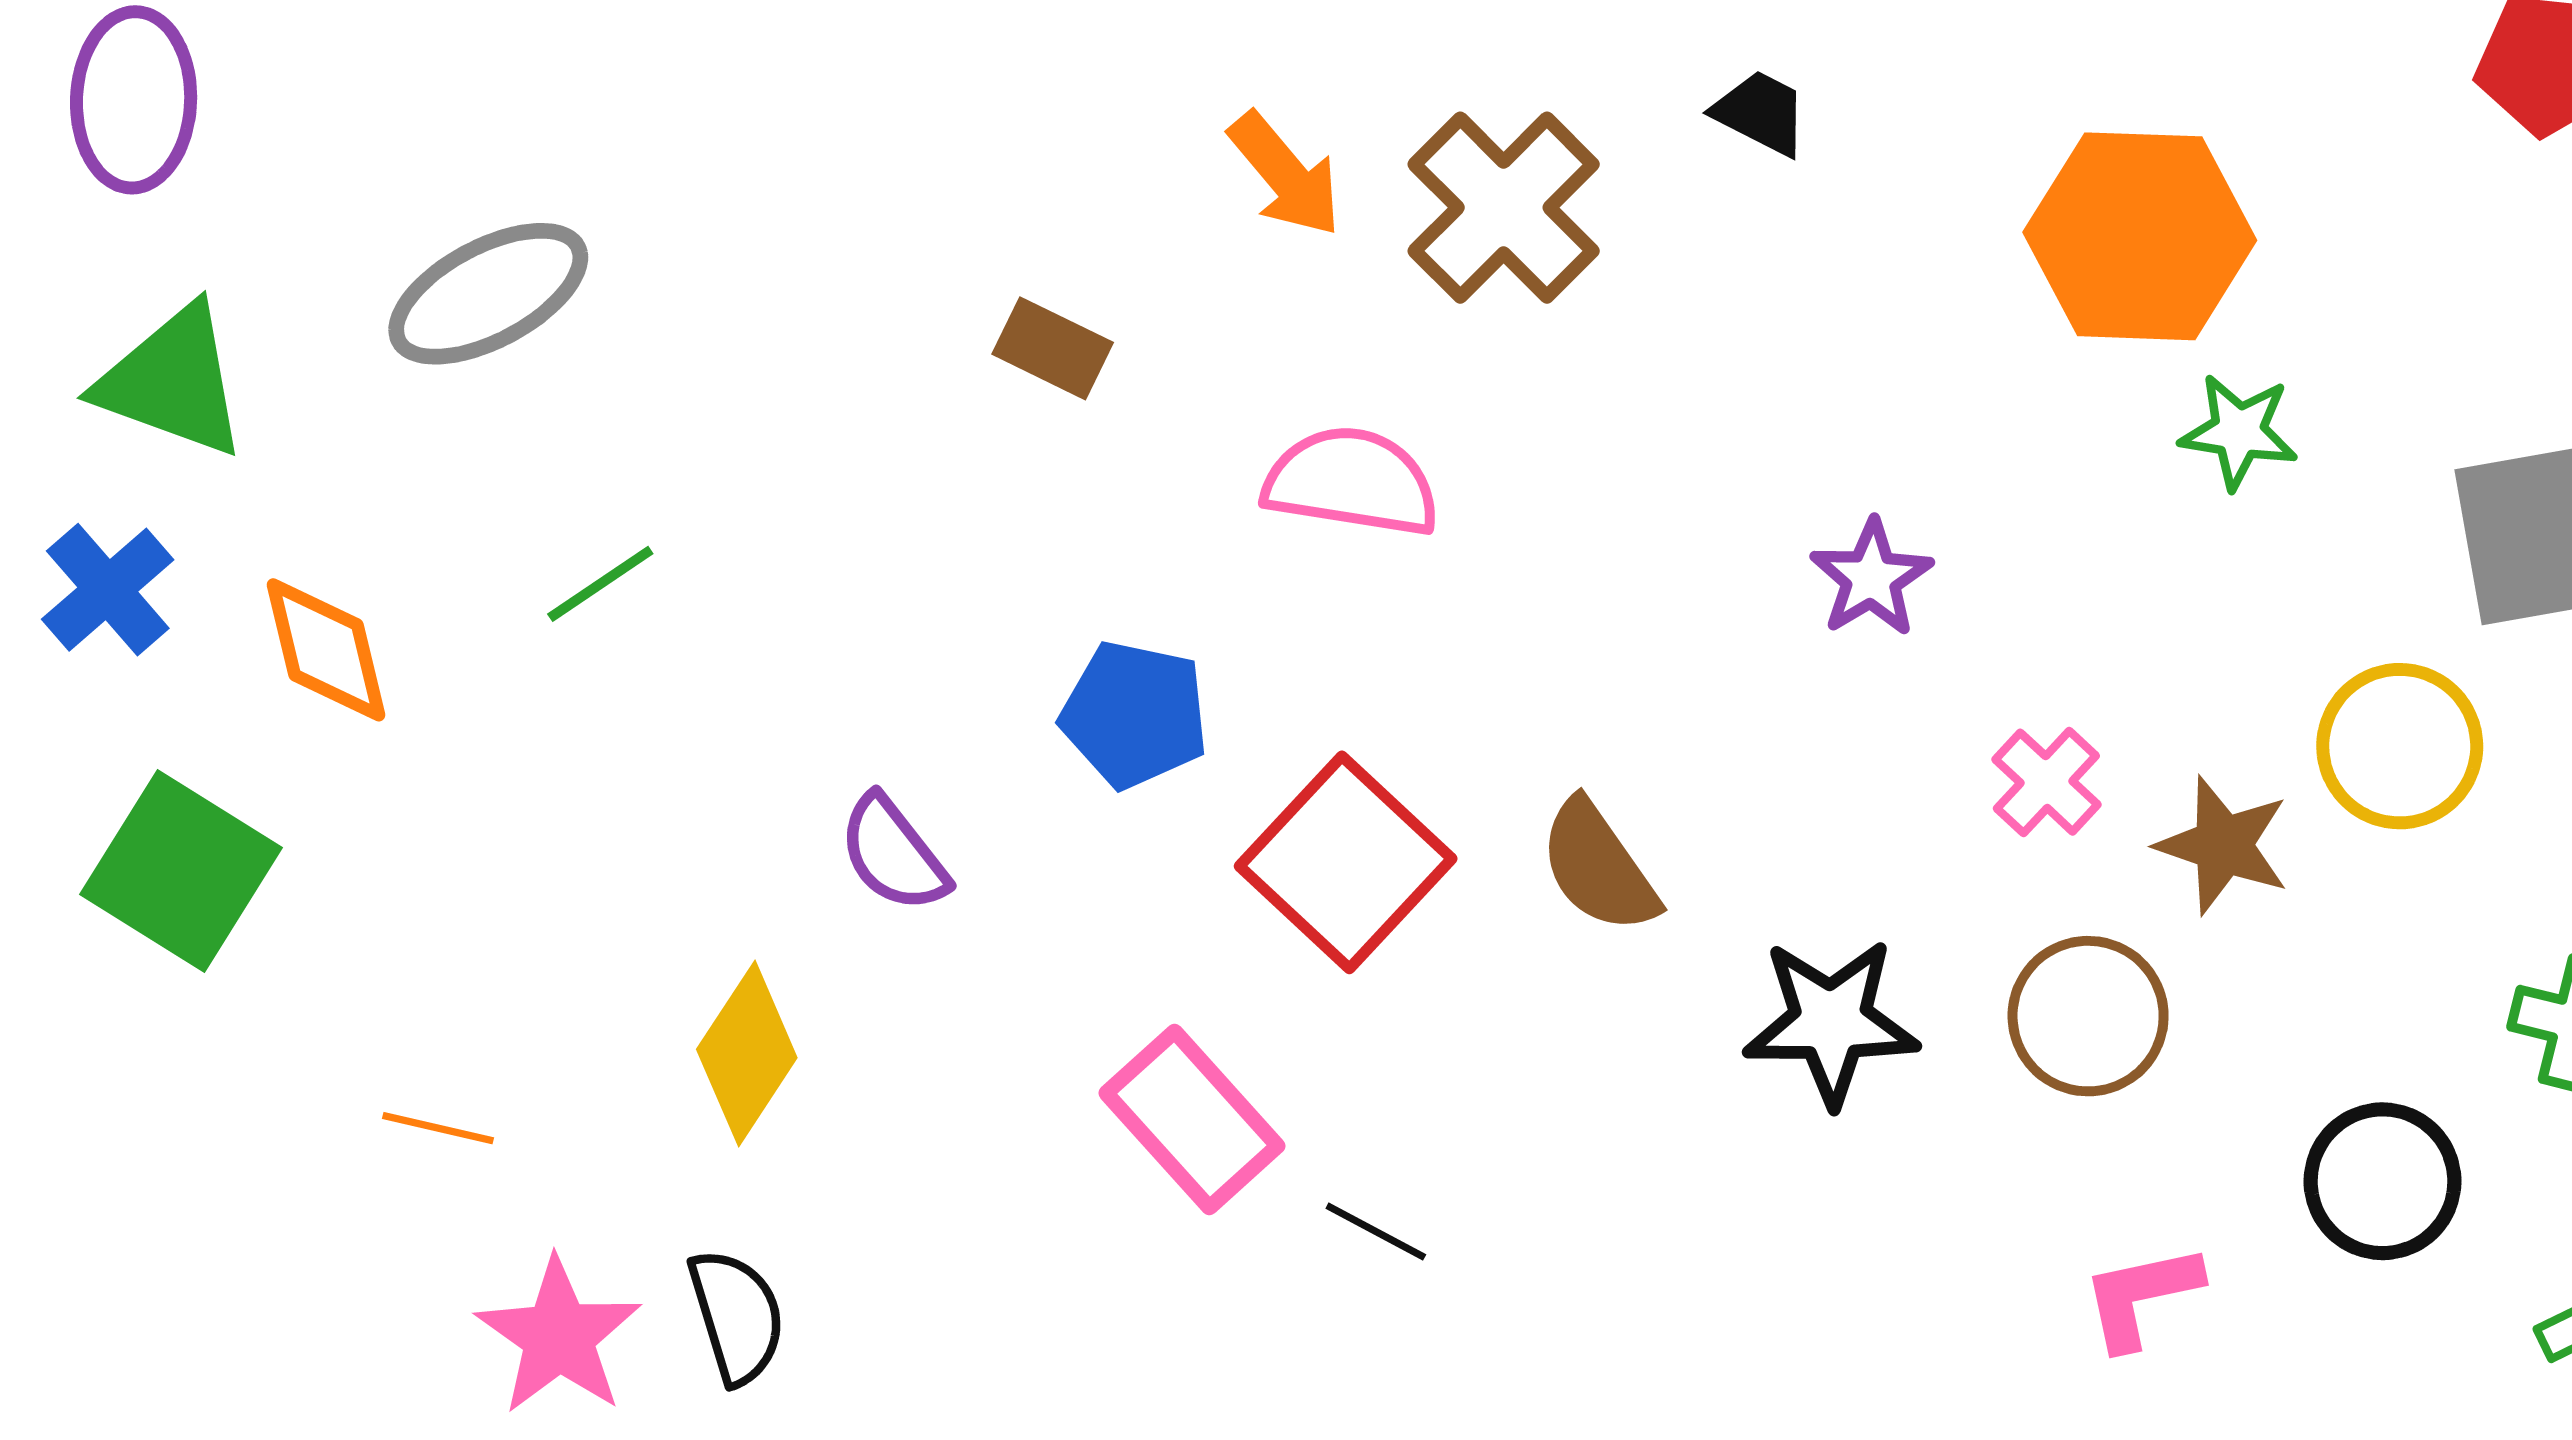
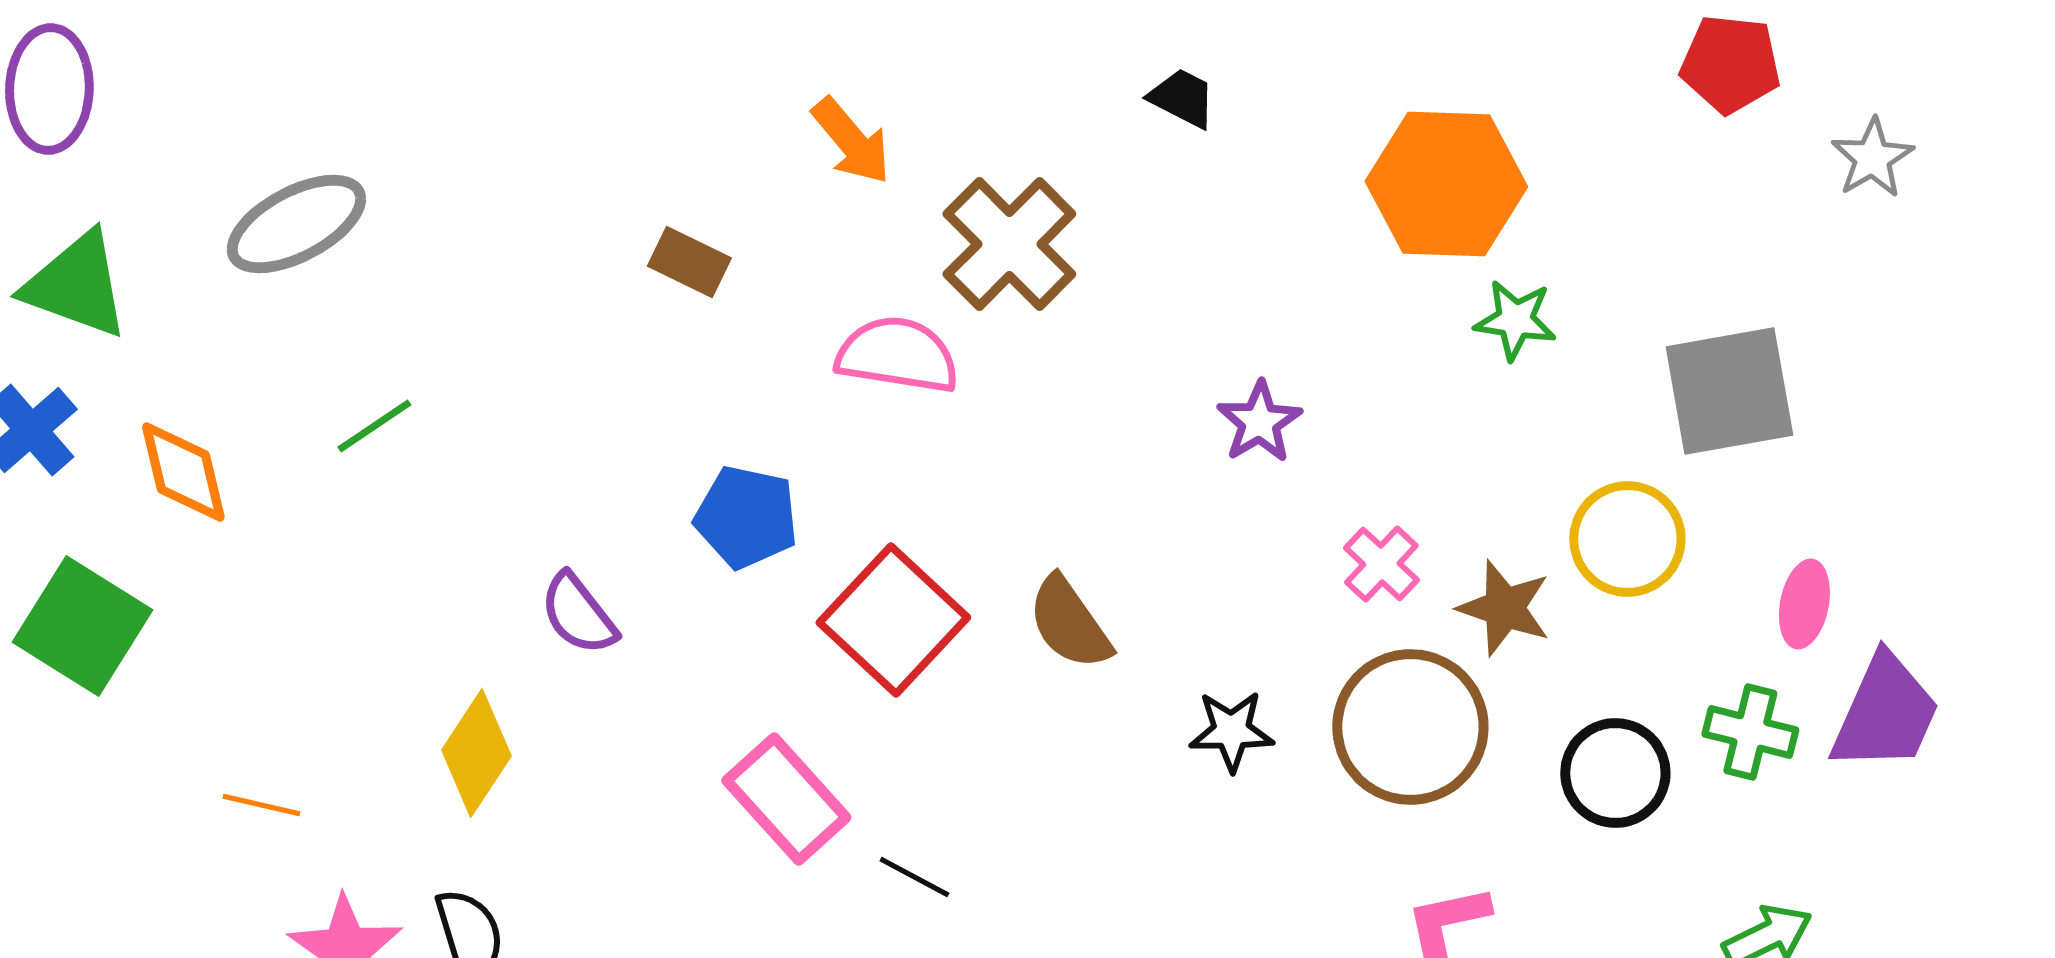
brown cross: (1504, 208) -> (1009, 244), moved
brown circle: (2088, 1016) -> (1410, 727), size x1.4
black star: (1831, 1022) -> (1231, 731), size x0.7
black circle: (2382, 1181) -> (1615, 773), moved

